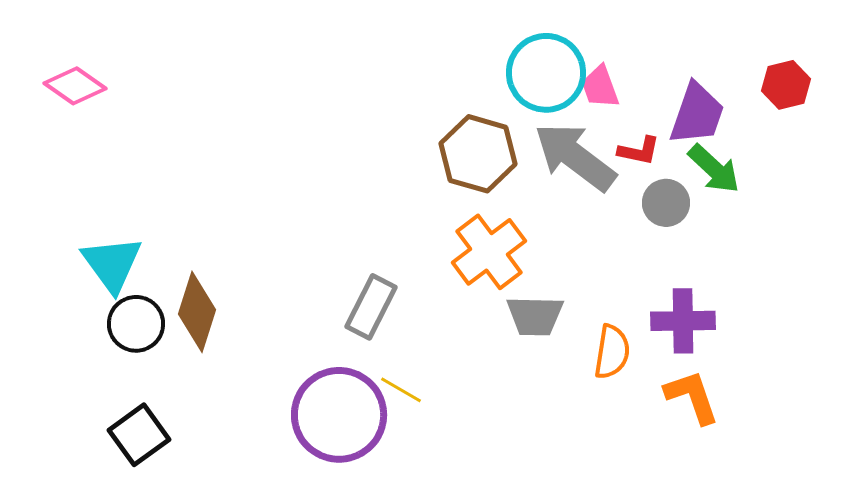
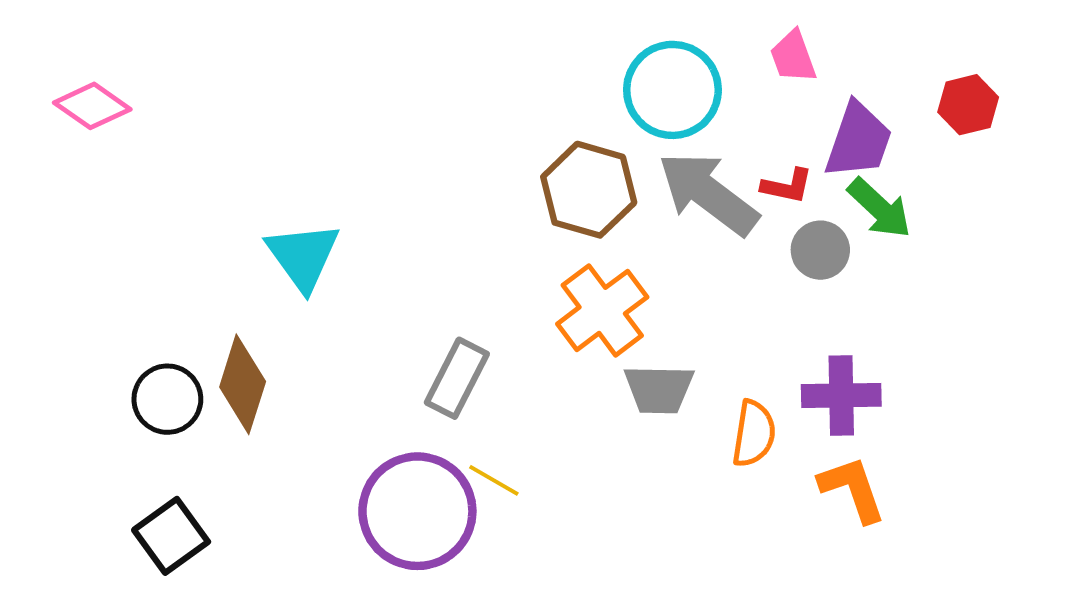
pink trapezoid: (600, 87) -> (793, 57), moved
cyan triangle: (112, 264) -> (303, 256), moved

